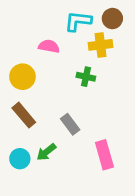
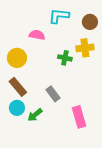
brown circle: (112, 19) -> (90, 22), moved
yellow cross: (100, 45) -> (85, 48), moved
cyan circle: (20, 159) -> (17, 108), moved

